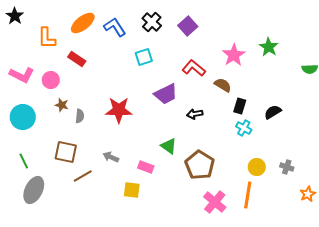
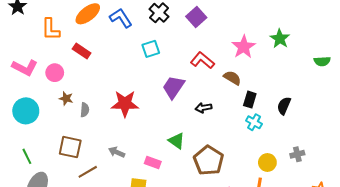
purple trapezoid: (166, 94) -> (173, 87), turned 150
black semicircle: (273, 112) -> (284, 106), turned -36
gray cross: (287, 167) -> (297, 154), moved, turned -32

